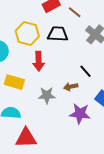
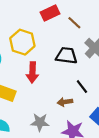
black trapezoid: (58, 34) -> (66, 56), moved
gray star: (47, 95) -> (40, 122), moved

